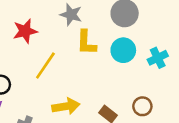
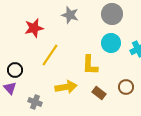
yellow L-shape: (86, 43) -> (90, 65), moved

